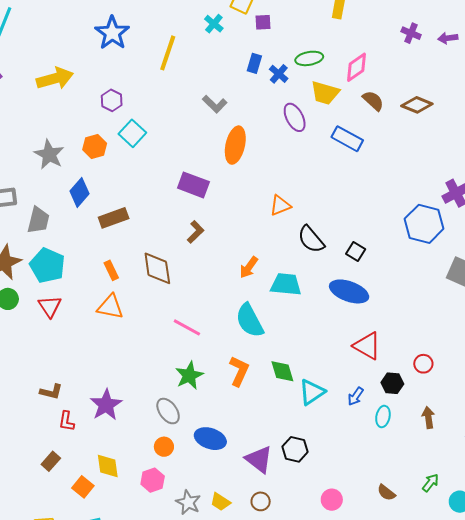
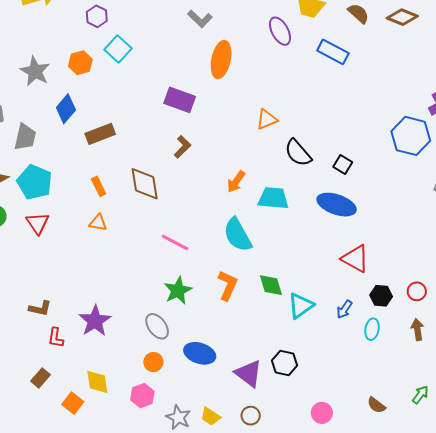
orange triangle: (110, 307) -> (98, 223), size x0.7
red circle: (423, 364) -> (417, 291), moved

